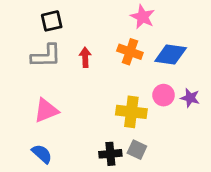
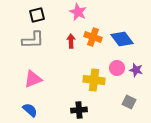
pink star: (143, 17) -> (78, 12), moved
blue diamond: (171, 55) -> (122, 39), turned 45
red arrow: (85, 57) -> (71, 41), moved
gray square: (137, 150) -> (129, 102), moved

